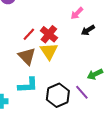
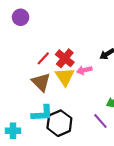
pink arrow: (77, 13) -> (84, 70), moved, turned 32
black hexagon: (58, 95) -> (59, 123), moved

